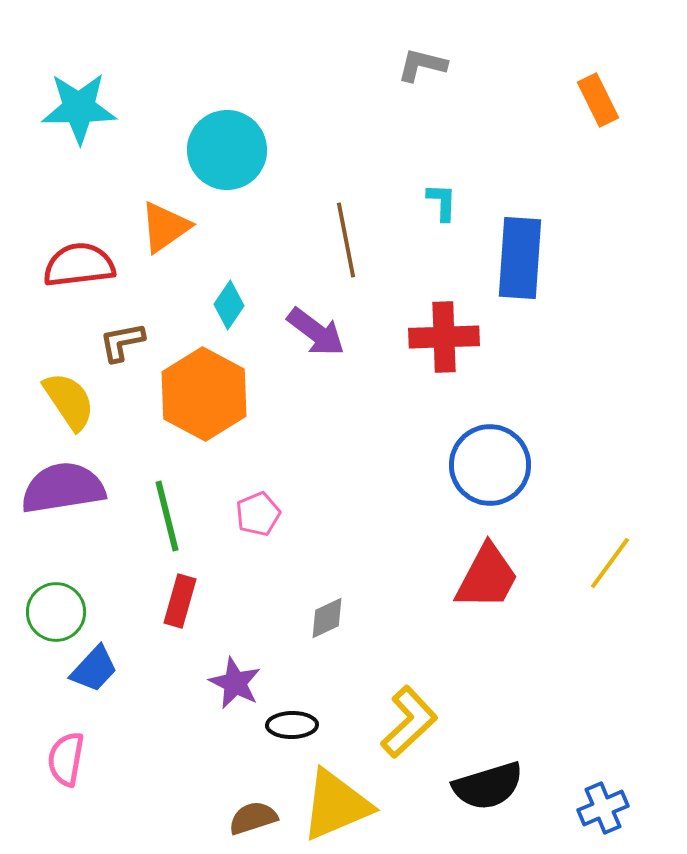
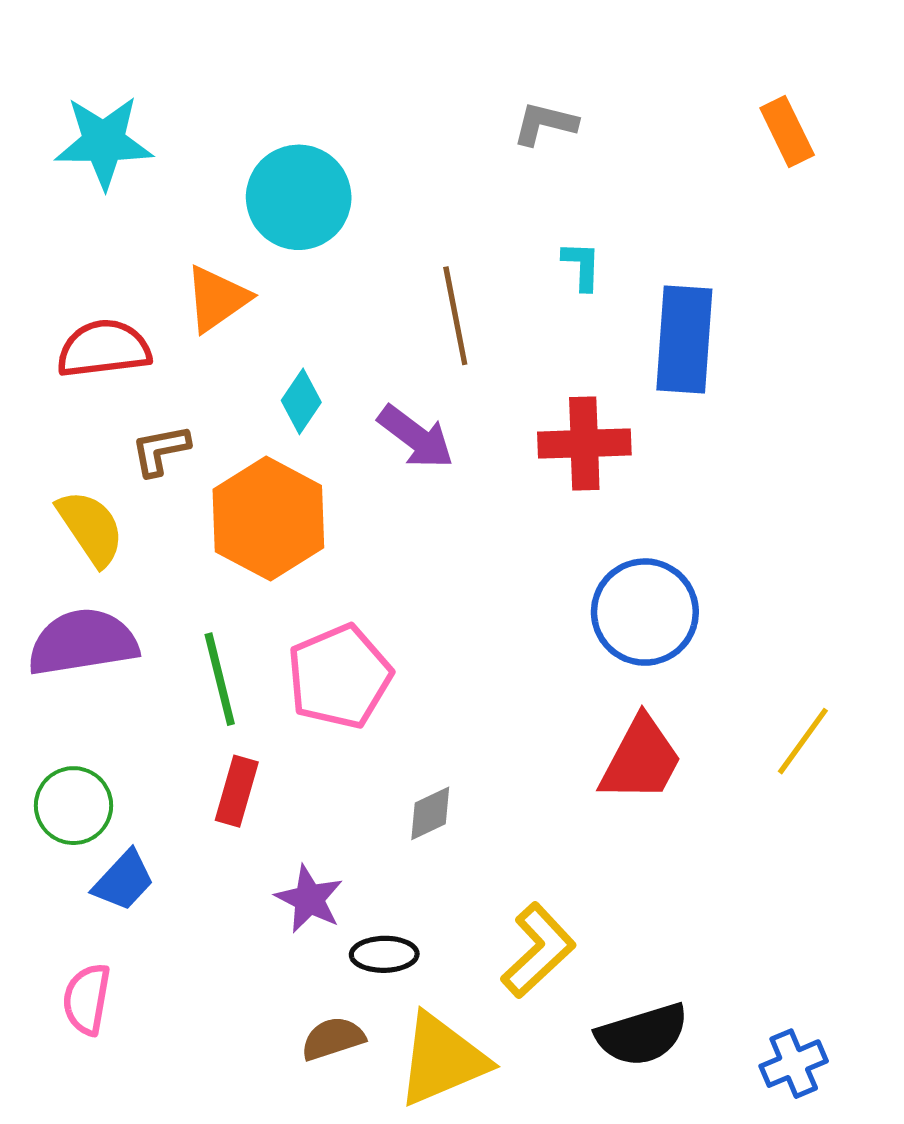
gray L-shape: (422, 65) -> (545, 124), moved
pink pentagon: (258, 514) -> (339, 677), size x1.8
brown semicircle: (253, 818) -> (333, 1039), moved

